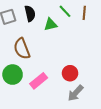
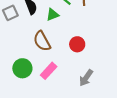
brown semicircle: (22, 49) -> (42, 41), moved
red circle: (70, 73) -> (77, 44), moved

